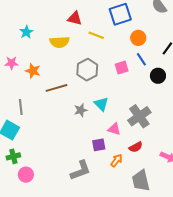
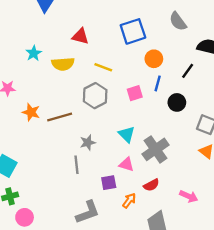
cyan star: (26, 32) -> (34, 53), moved
yellow line: (96, 35) -> (103, 67), moved
blue line: (141, 59) -> (158, 83), turned 48
orange star: (33, 71) -> (31, 112), moved
cyan triangle: (101, 104) -> (127, 134), moved
gray line: (21, 107) -> (77, 165), moved

